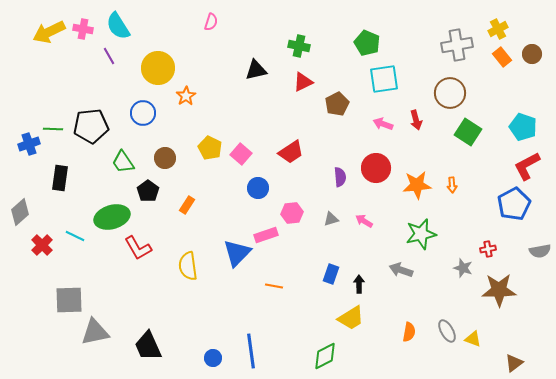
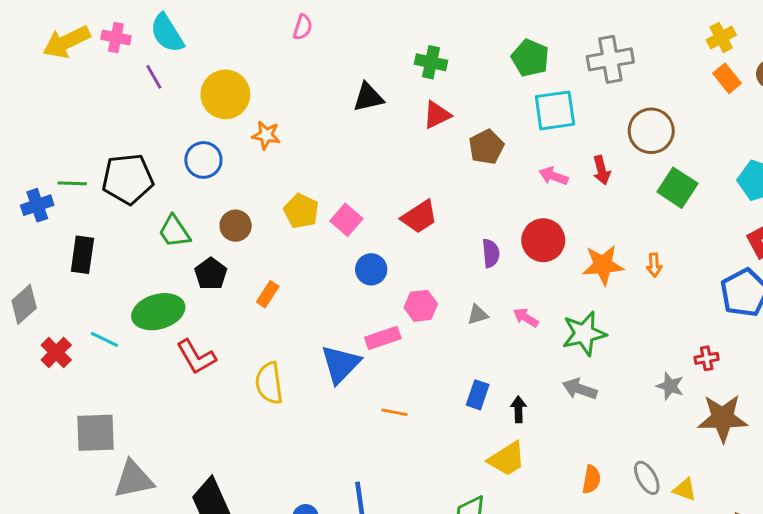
gray cross: (457, 45) -> (610, 59), moved
orange star: (186, 96) -> (266, 135), turned -30
green star: (421, 234) -> (584, 334), moved

